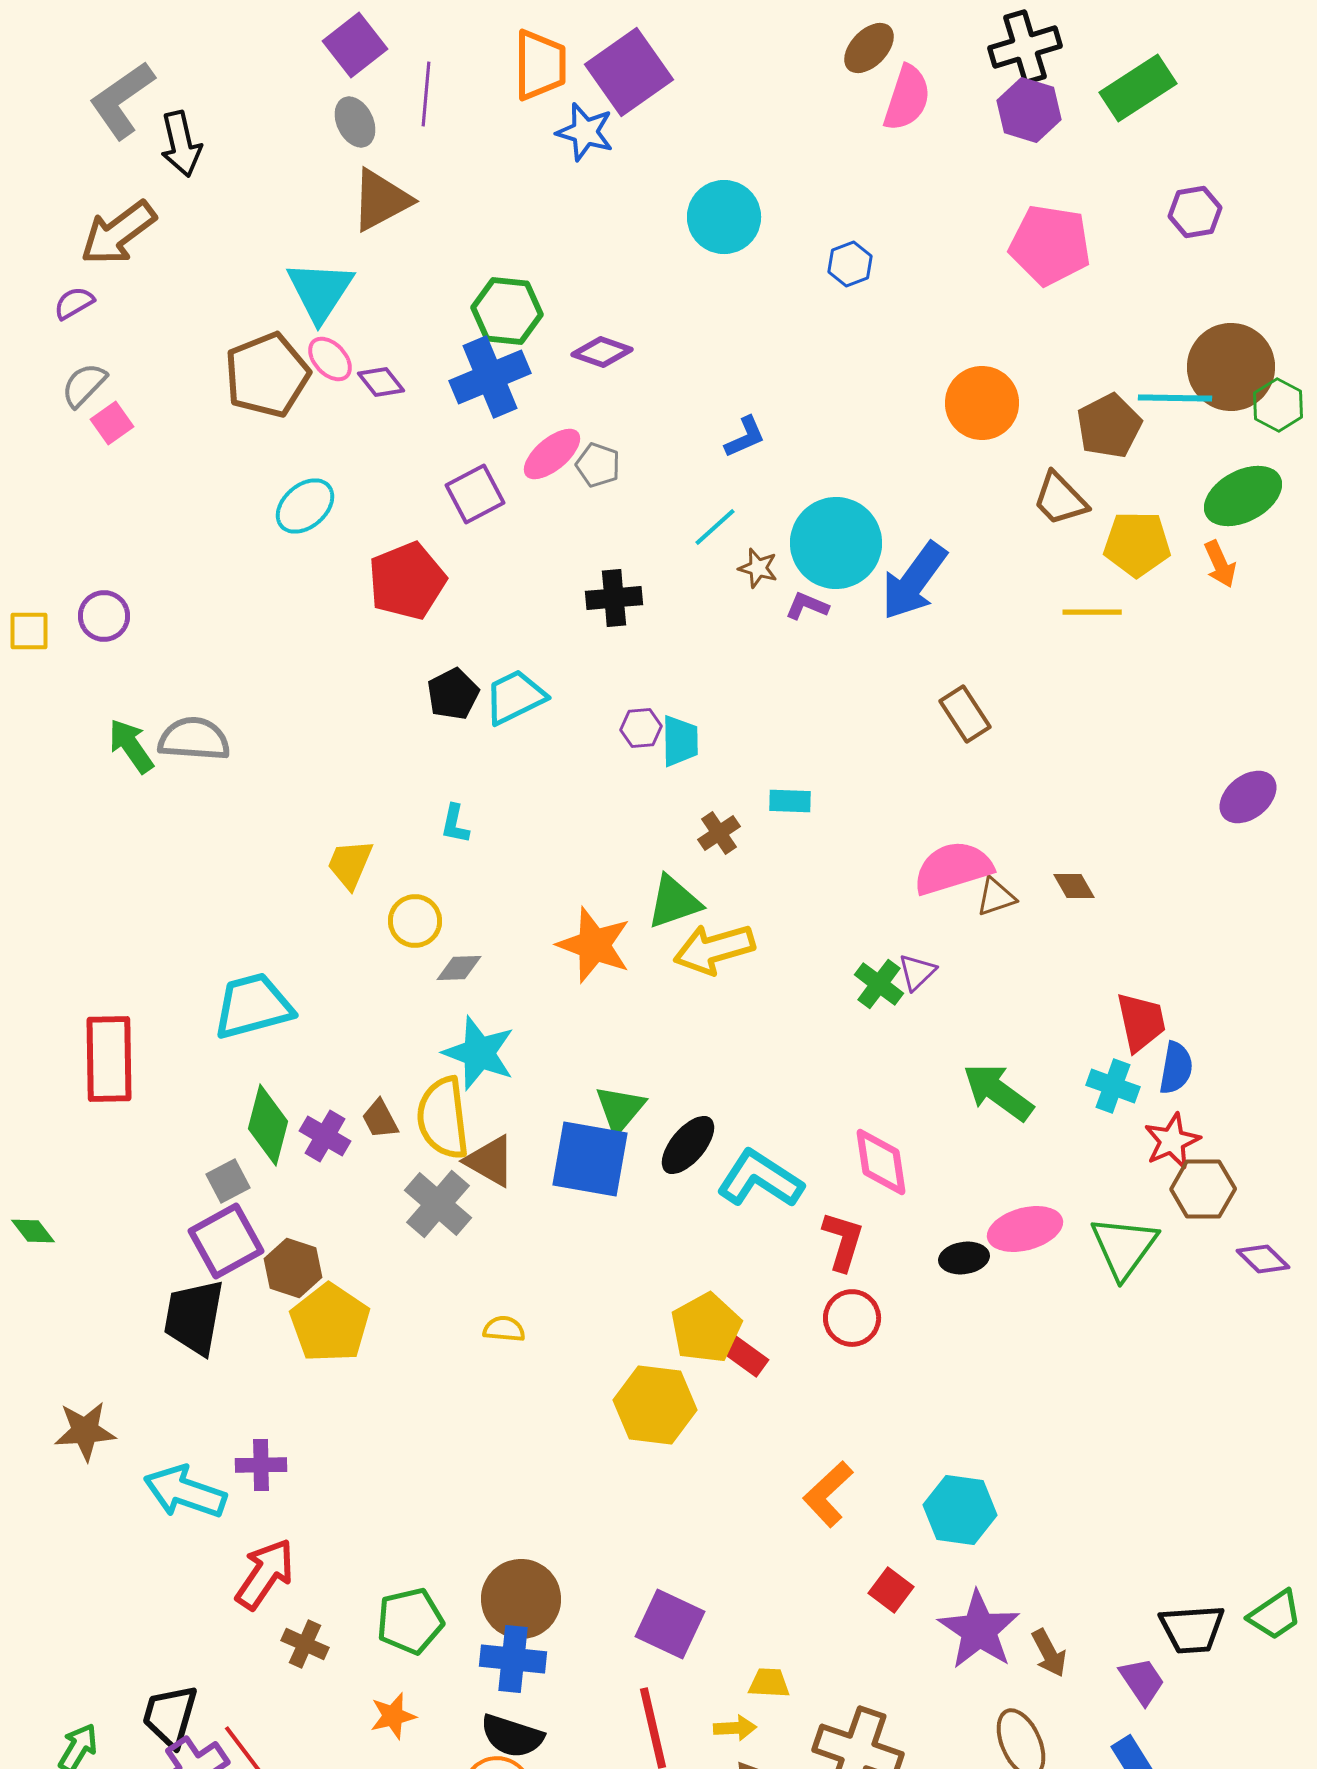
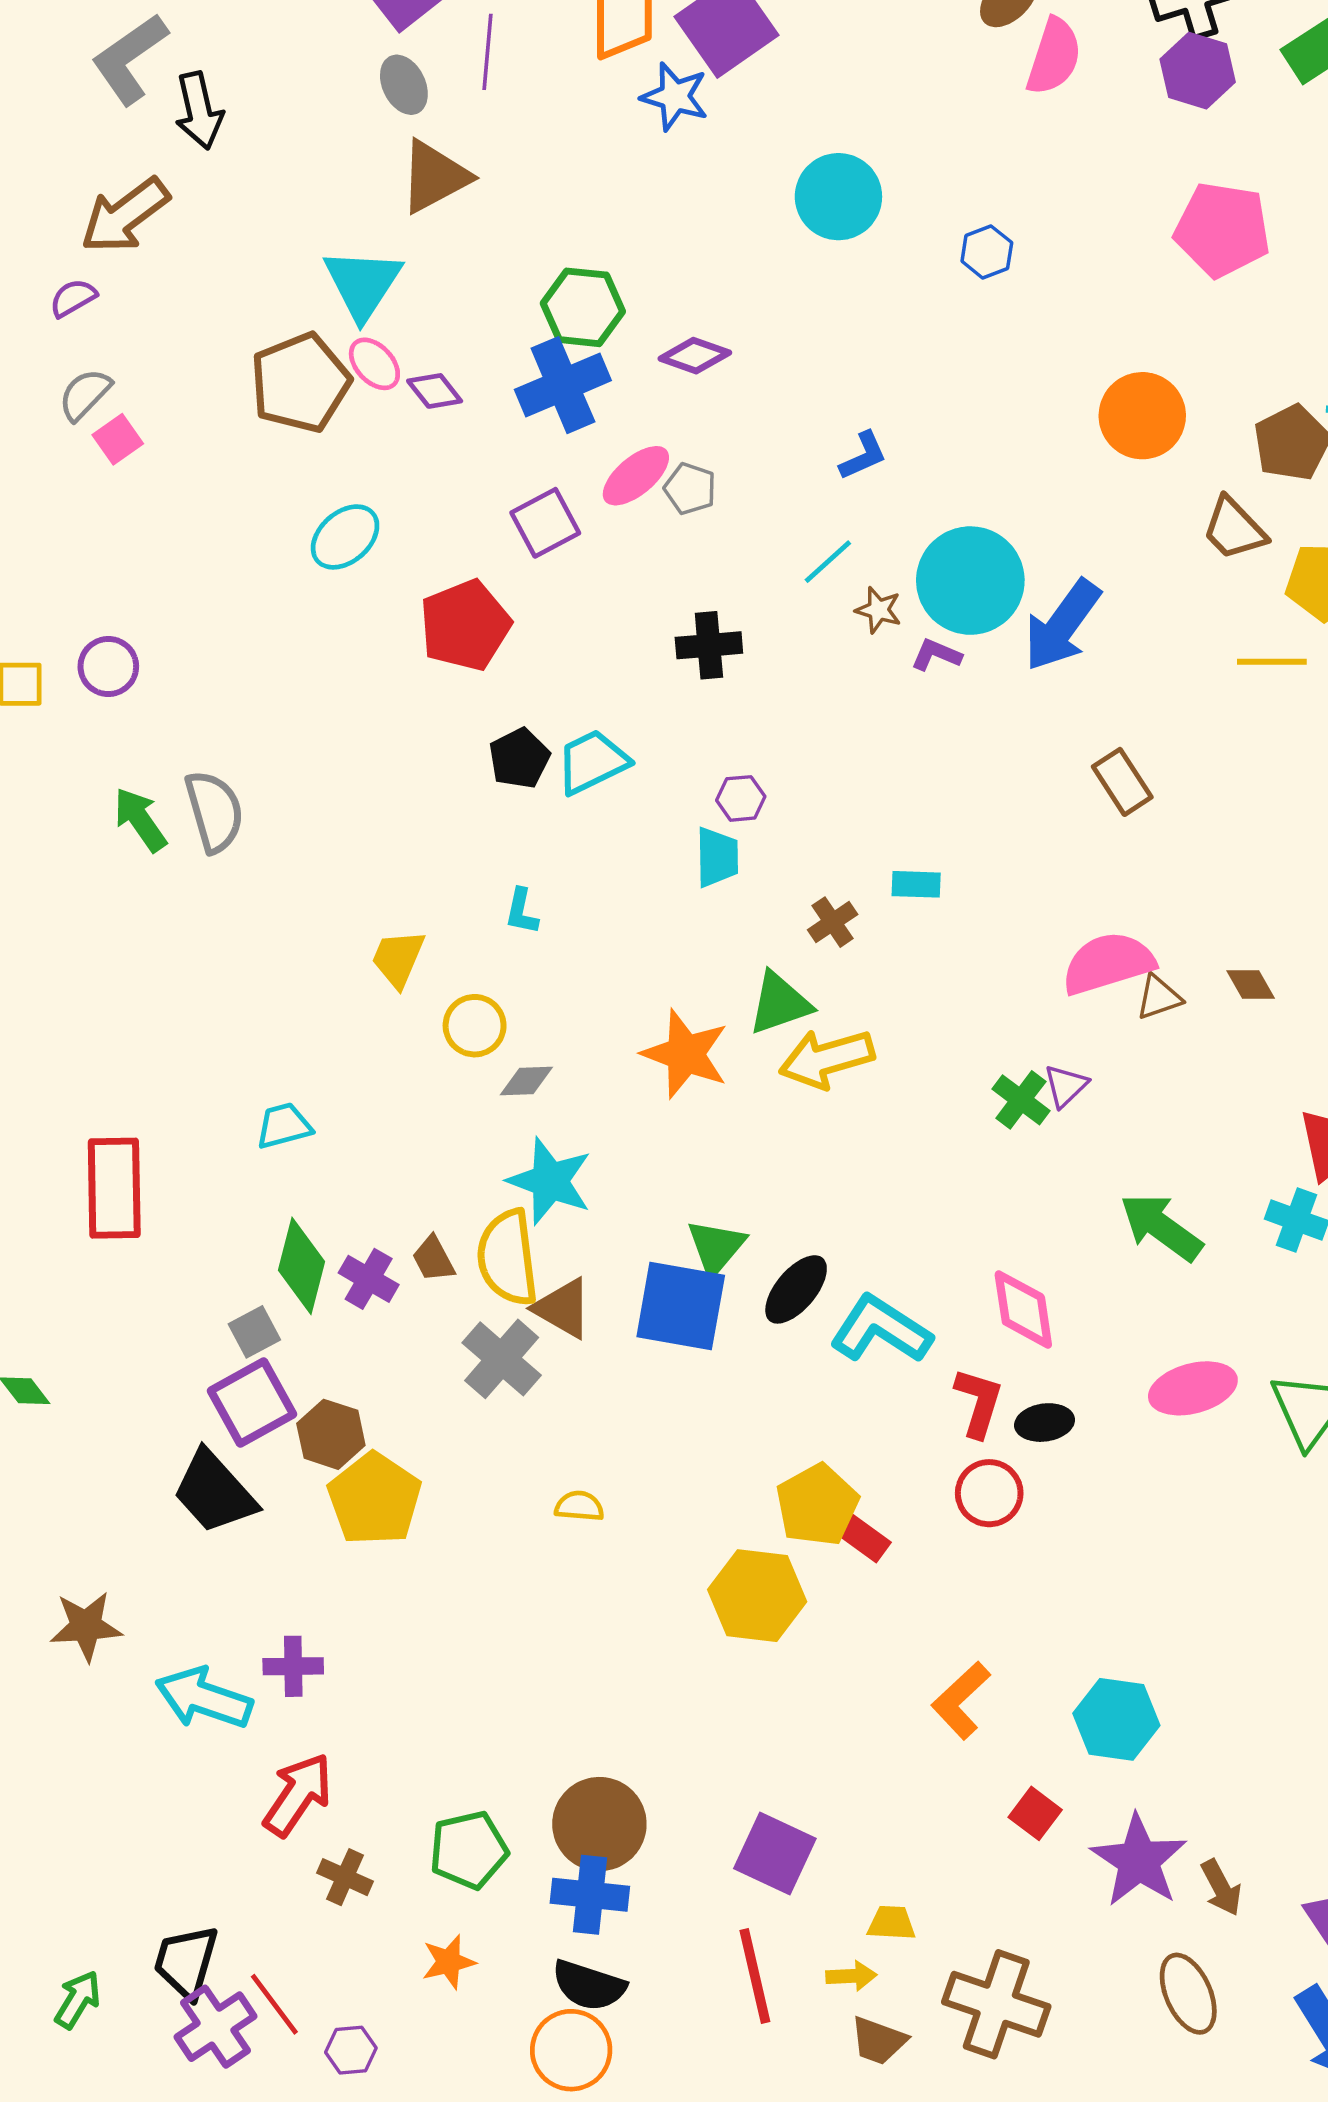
gray semicircle: (194, 739) -> (214, 811), turned 70
cyan trapezoid: (680, 741) -> (717, 857), moved
cyan trapezoid: (253, 1006) -> (284, 1126), size x0.6
black ellipse: (964, 1258) -> (1045, 1423), moved
black trapezoid: (194, 1317) -> (214, 1492), turned -52

